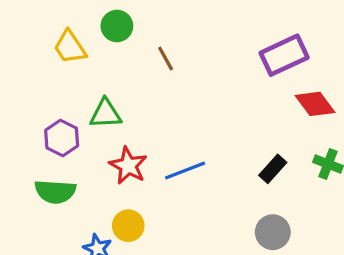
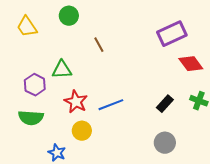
yellow trapezoid: (70, 47) -> (27, 27), moved
brown line: (166, 58) -> (99, 45), moved
yellow circle: (128, 226) -> (82, 131), moved

